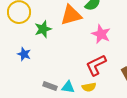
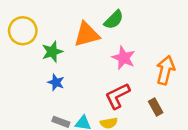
blue star: (24, 54) -> (56, 82), moved

